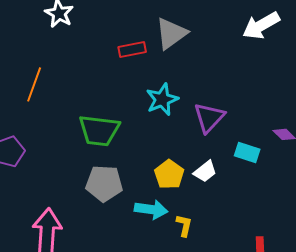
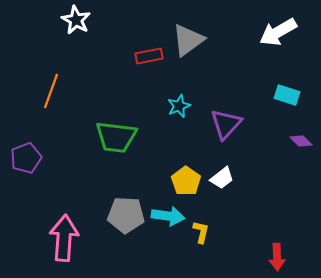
cyan star: (162, 99) -> (179, 106), size x0.7
cyan rectangle: (247, 152) -> (287, 95), moved
gray pentagon: (104, 183) -> (126, 215), moved

